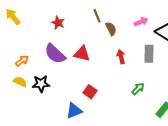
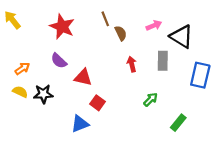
red star: (58, 23) -> (62, 27), size x1.6
purple semicircle: (55, 54) -> (59, 61), size x0.7
red triangle: (82, 54) -> (83, 77), moved

